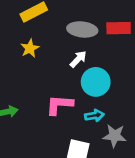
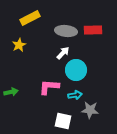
yellow star: (30, 48) -> (19, 45), moved

